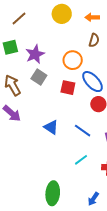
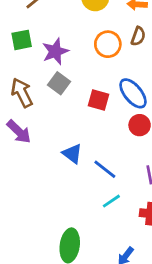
orange circle: (73, 60) -> (108, 44), moved
blue line: (83, 131) -> (105, 169), moved

